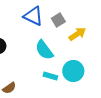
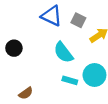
gray square: (58, 20) -> (78, 20), turned -32

